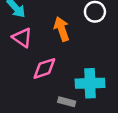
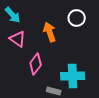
pink diamond: (44, 68) -> (36, 64), turned -35

